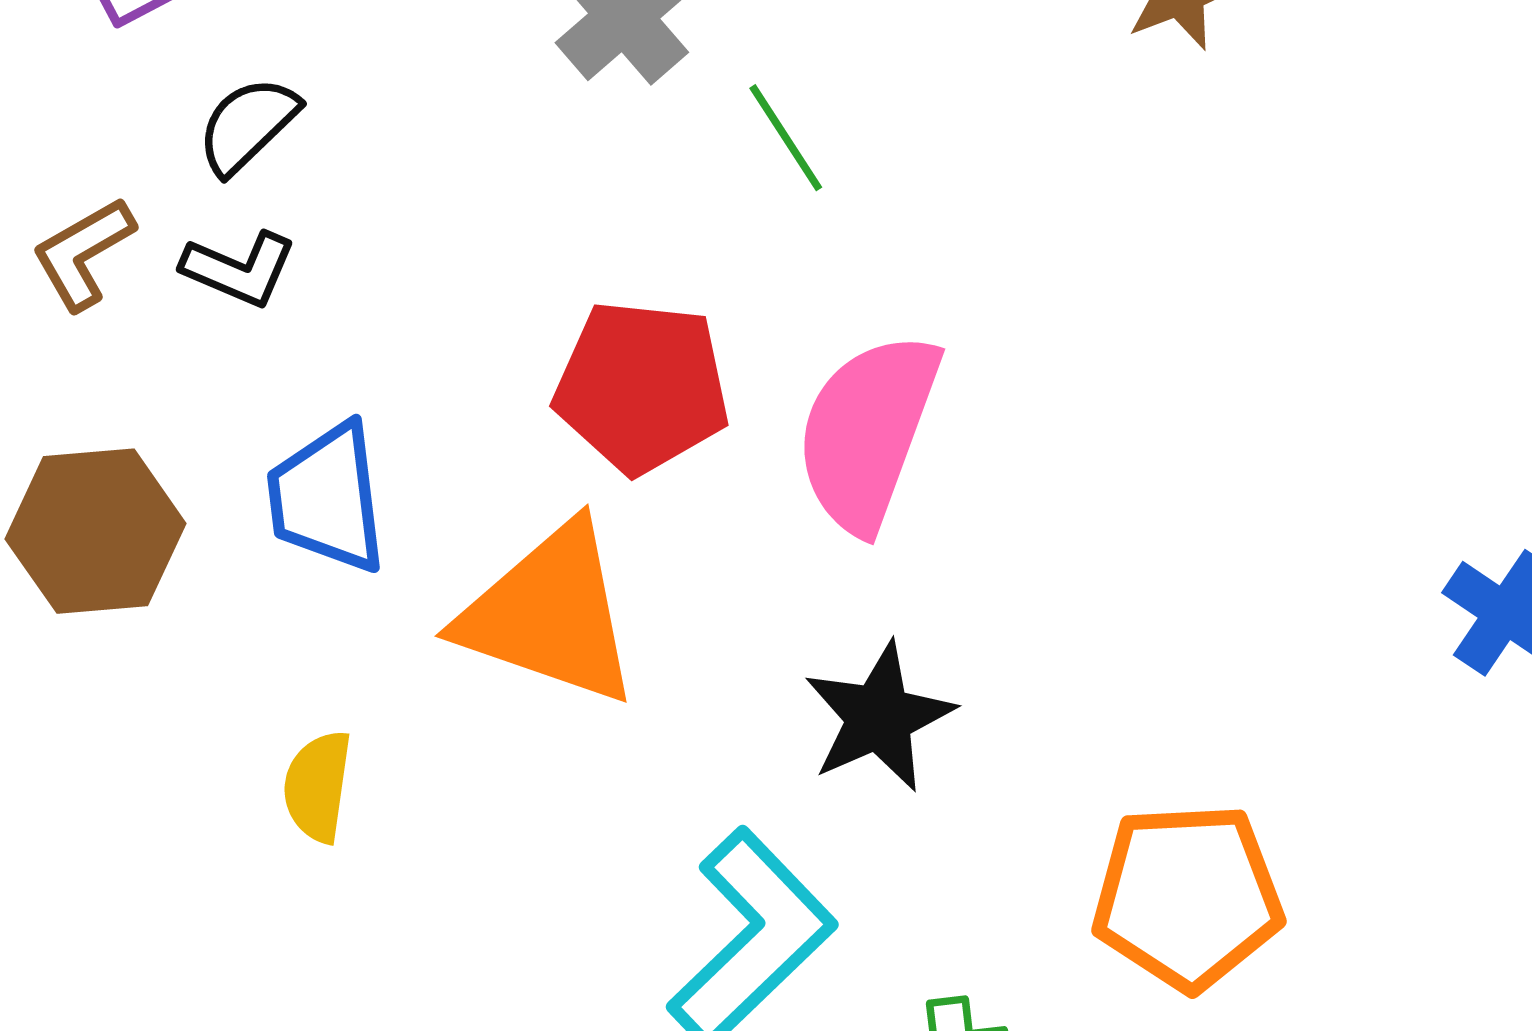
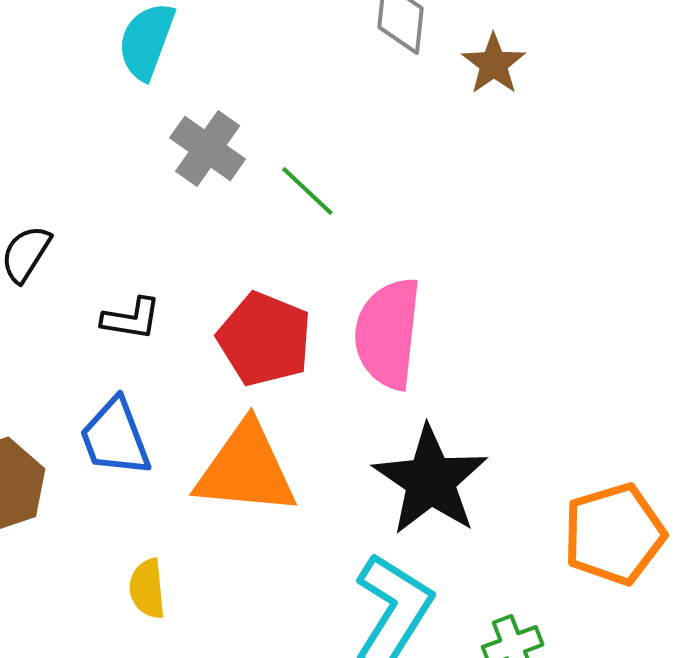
black L-shape: (239, 269) -> (131, 319), moved
red pentagon: (642, 387) -> (265, 339), turned 30
black star: (879, 717) -> (430, 480), size x1.4

